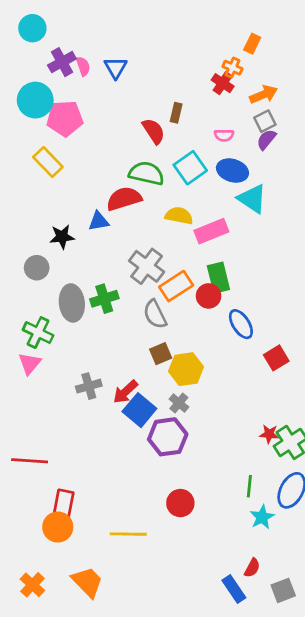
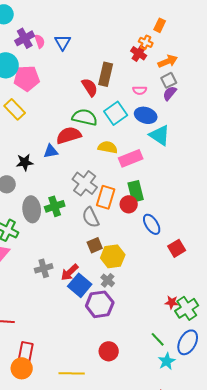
brown rectangle: (176, 113) -> (106, 74), size x1.6
orange rectangle: (176, 286) -> (106, 197), turned -40
green line: (249, 486) -> (158, 339), turned -49

